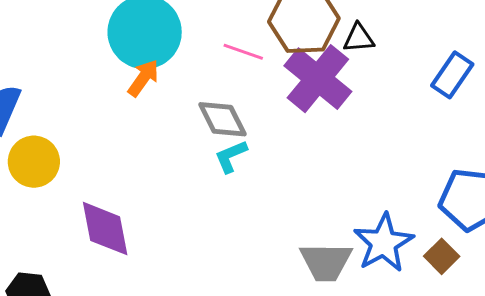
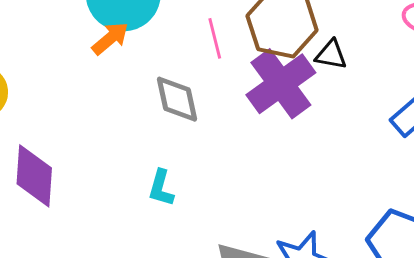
pink line: (243, 52) -> (215, 38), turned 42
cyan L-shape: (231, 156) -> (161, 188), moved, turned -66

